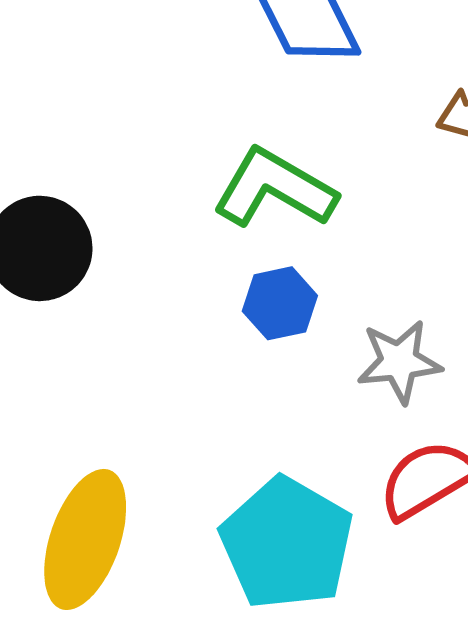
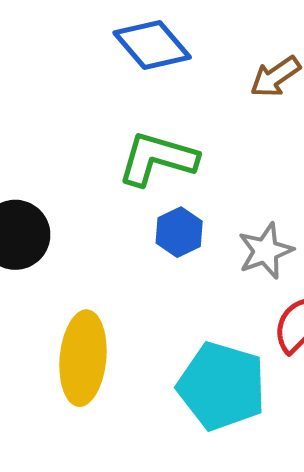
yellow ellipse: (85, 539) -> (83, 358), moved

